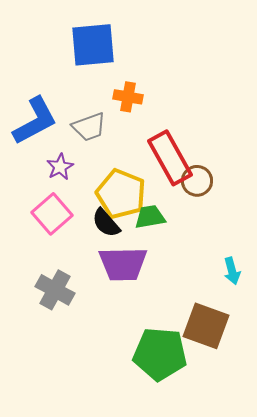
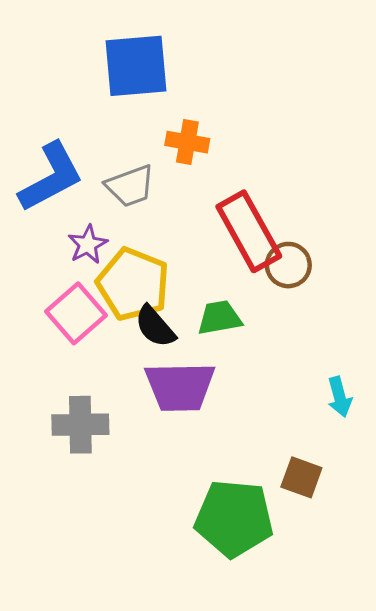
yellow pentagon: (121, 194) -> (133, 284), moved
gray cross: (55, 290) -> (80, 425), turned -30
brown square: (206, 326) -> (301, 477), size x0.6

